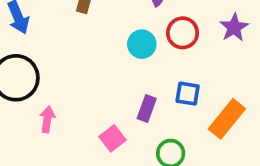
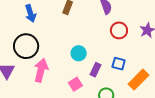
cyan circle: (142, 44) -> (79, 53), moved
pink arrow: (47, 119) -> (41, 70), size x1.6

